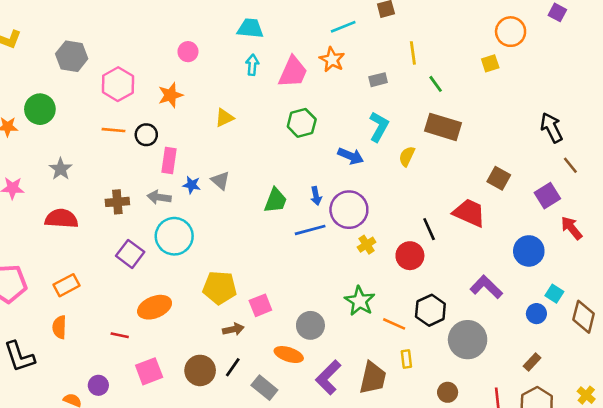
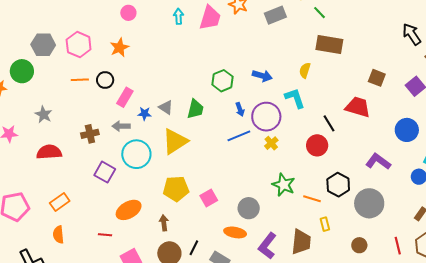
gray hexagon: (72, 56) -> (43, 45), moved
gray rectangle: (378, 80) -> (275, 15), size x1.5
yellow triangle: (224, 118) -> (175, 141), moved, size x1.8
green hexagon: (302, 123) -> (222, 81), moved
cyan L-shape: (379, 127) -> (295, 98), moved, turned -40
pink rectangle: (169, 160) -> (125, 97), turned 30
green trapezoid: (276, 200) -> (195, 109), moved
yellow cross: (367, 245) -> (271, 143), moved
brown arrow: (233, 329) -> (164, 223), moved, turned -77

